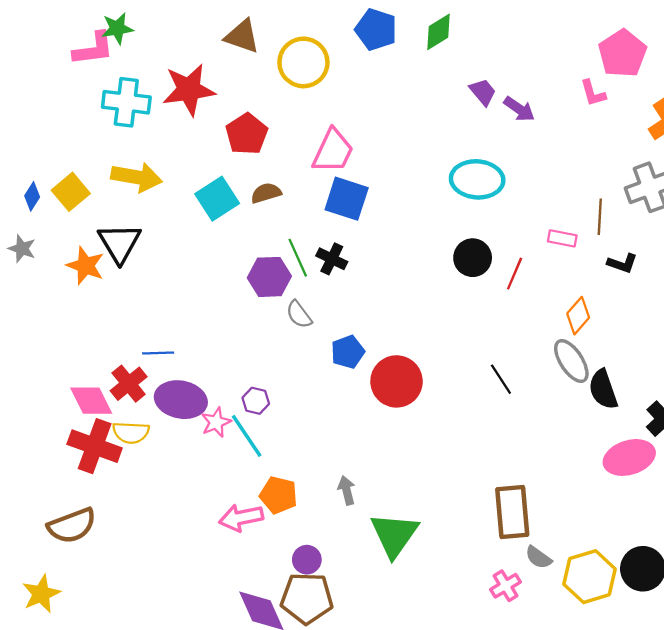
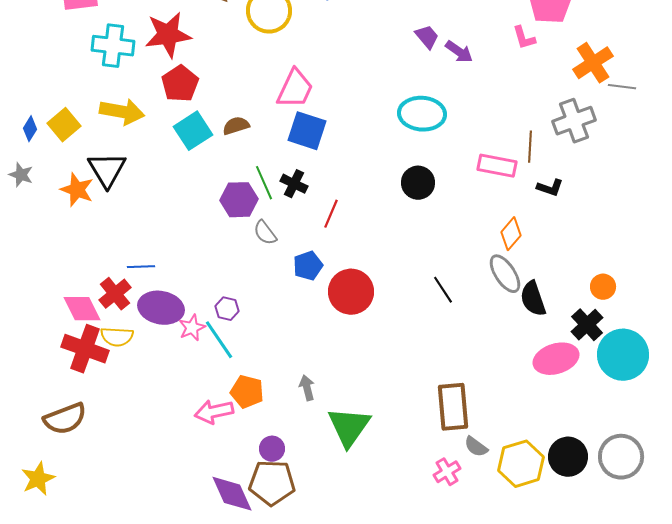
red pentagon: (247, 134) -> (180, 84), moved
pink rectangle: (562, 238) -> (497, 166), size x1.5
red line: (515, 274) -> (331, 214), moved

